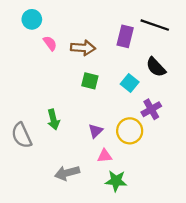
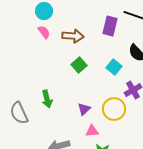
cyan circle: (32, 19) -> (44, 11), moved
green square: (90, 81) -> (79, 65), turned 35

